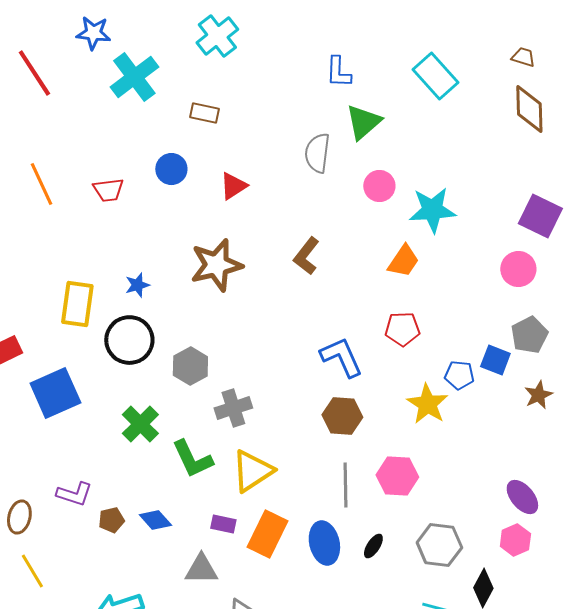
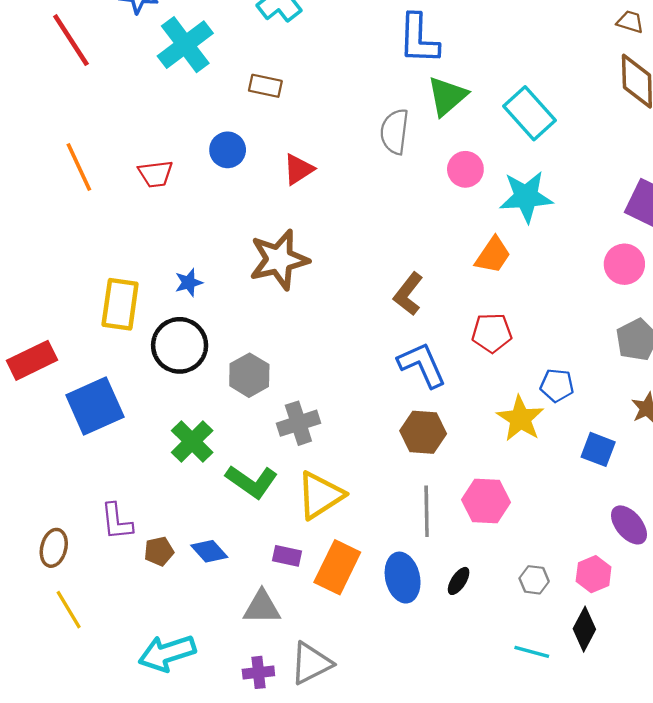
blue L-shape: (338, 72) -> (419, 39), size x1.4
cyan rectangle: (435, 76) -> (529, 113), moved
brown L-shape: (306, 256) -> (408, 294), moved
blue square: (495, 360) -> (598, 449), moved
green L-shape: (192, 459) -> (252, 481), turned -30
purple L-shape: (74, 494) -> (117, 522), turned 66
pink hexagon: (515, 540) -> (594, 574), moved
gray hexagon: (439, 545) -> (534, 580), size x0.6

